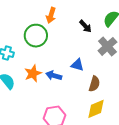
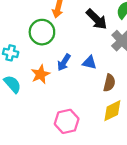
black arrow: (85, 26) -> (97, 19), size x1.5
blue arrow: (54, 76) -> (64, 62), moved, turned -70

